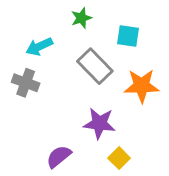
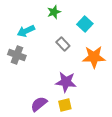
cyan square: (128, 36) -> (85, 24), turned 35
gray rectangle: (95, 66) -> (63, 44), size x0.6
yellow square: (119, 158) -> (65, 105), moved, turned 32

